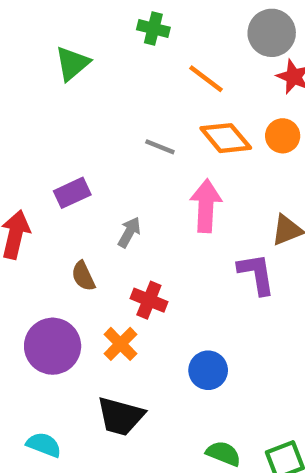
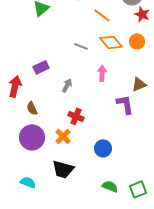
pink arrow: (206, 206) -> (102, 73), size x0.7
brown semicircle: (83, 276) -> (32, 108), moved

